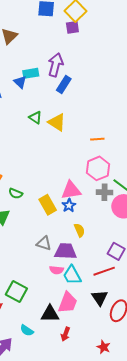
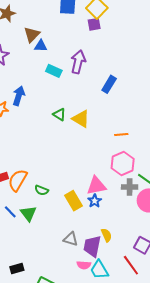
cyan rectangle: (31, 73) -> (54, 71), turned 35
blue triangle: (20, 82) -> (41, 46), moved, turned -40
blue rectangle: (64, 85) -> (109, 84), moved
yellow semicircle: (79, 230) -> (106, 235), moved
purple trapezoid: (66, 251) -> (92, 246), turned -80
red line: (104, 271) -> (131, 265), turned 75

